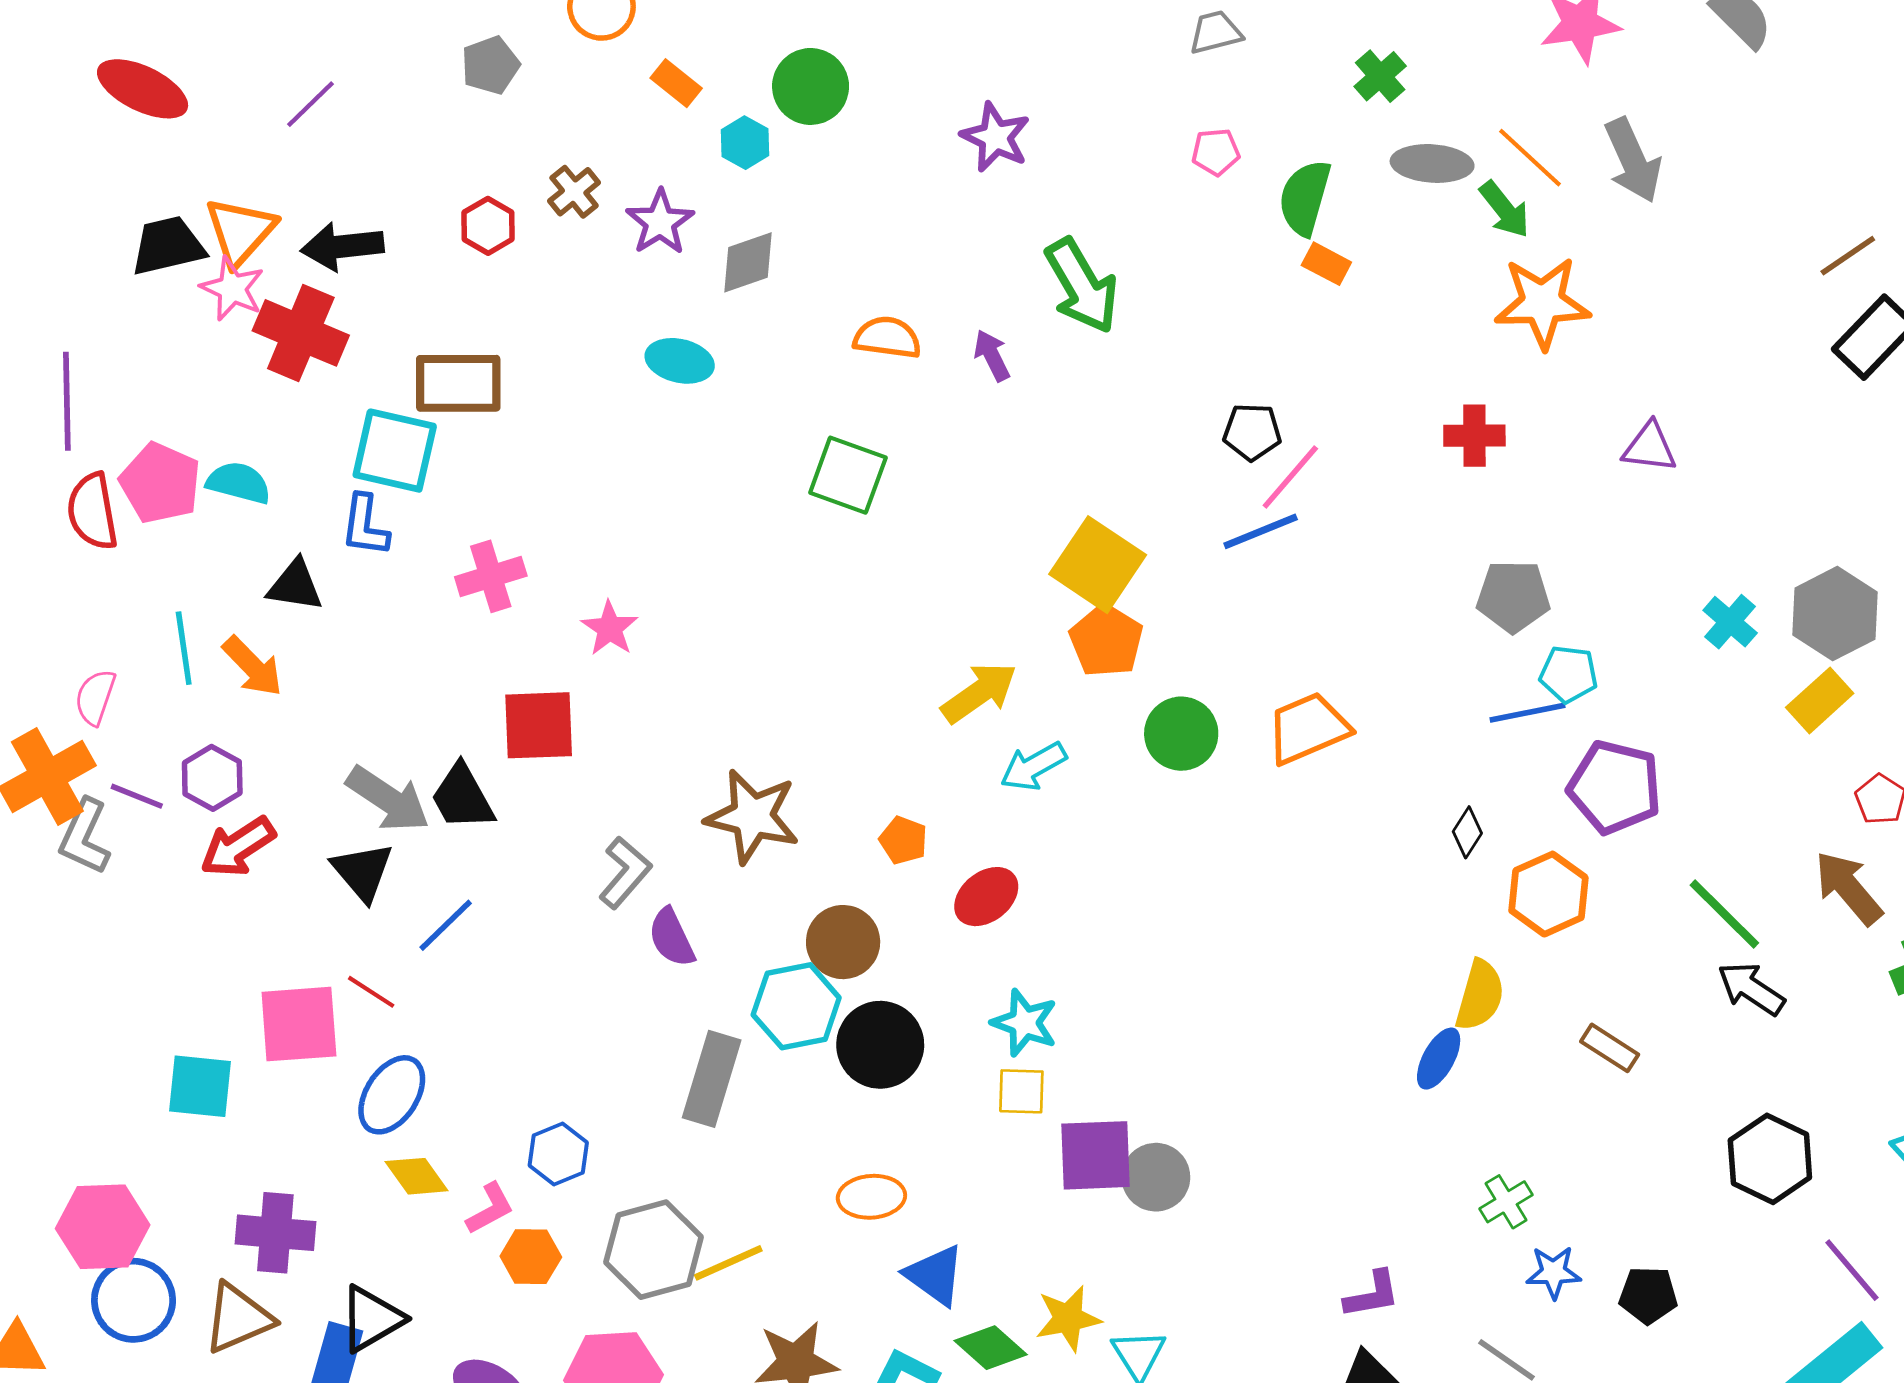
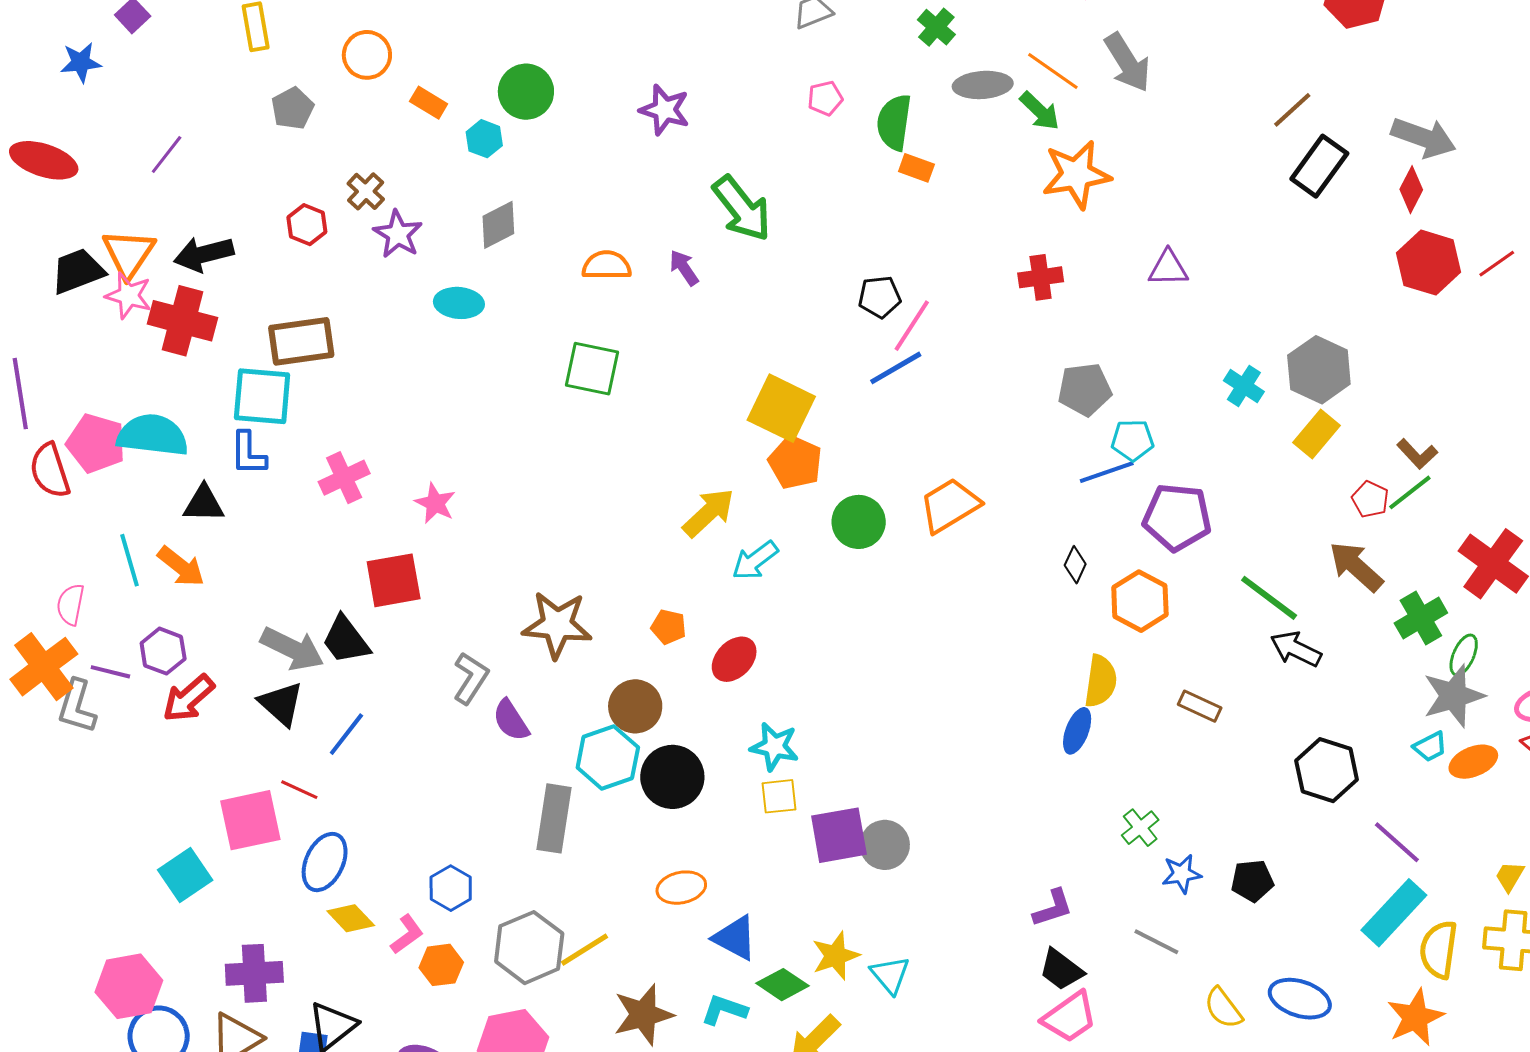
purple star: (660, 222) -> (398, 234), moved
cyan semicircle: (239, 483) -> (153, 435), size x1.5
cyan square: (200, 1086) -> (185, 875), turned -32

